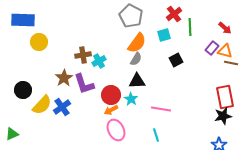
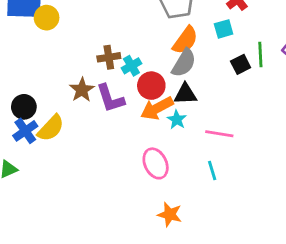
green line: (190, 27) -> (260, 54), moved
yellow circle: (39, 42) -> (47, 18), moved
gray semicircle: (136, 59) -> (184, 63), size x1.5
red circle: (111, 95) -> (151, 86), moved
blue cross: (62, 107) -> (25, 131), moved
orange arrow: (111, 110) -> (157, 108), moved, size x1.6

